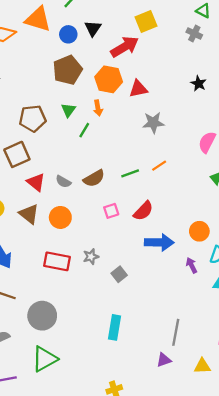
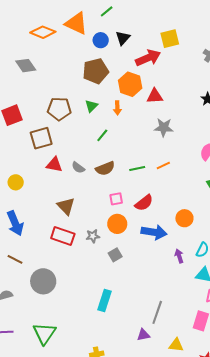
green line: (84, 130) -> (102, 135), moved
red triangle: (36, 182) -> (54, 165), turned -36
brown triangle: (29, 214) -> (66, 206), moved
orange circle: (60, 217) -> (117, 224), moved
orange circle: (199, 231) -> (184, 218), moved
green triangle: (45, 359) -> (44, 333), moved, turned -35

